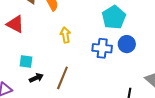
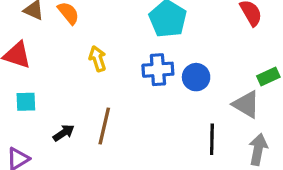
blue circle: (127, 44) -> (196, 77), moved
cyan square: (26, 62) -> (26, 102), moved

